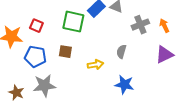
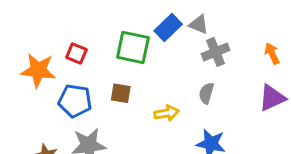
gray cross: (140, 25) -> (215, 52), moved

